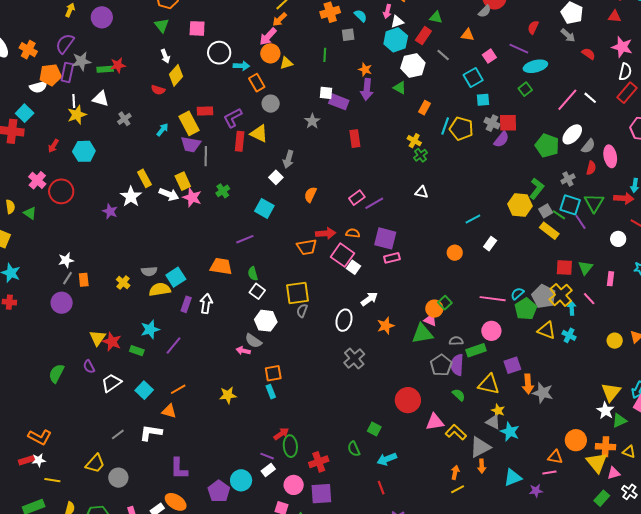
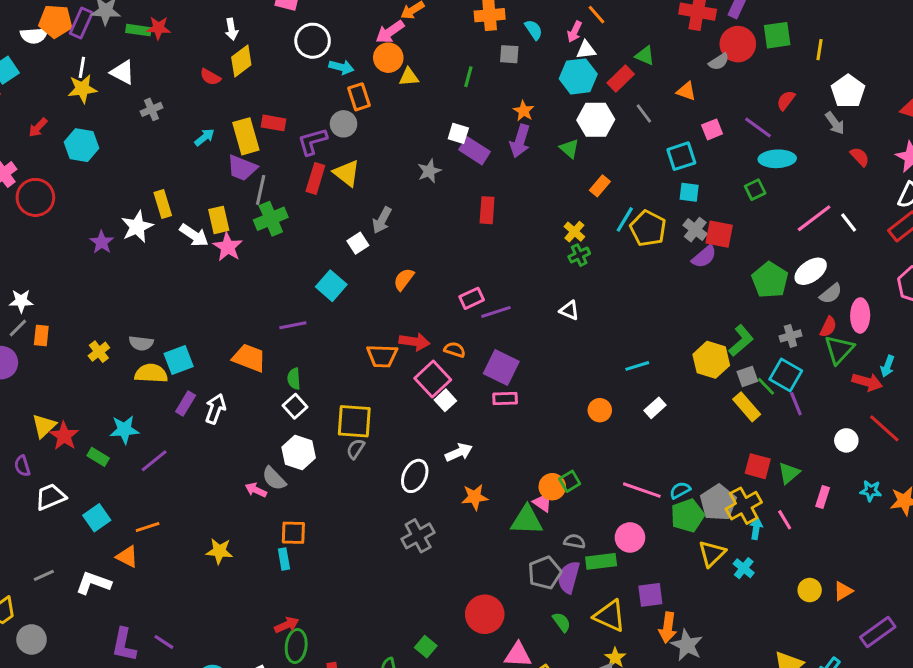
gray circle: (271, 104) -> (344, 124), moved
green cross: (223, 191) -> (271, 219), moved, size x1.5
green triangle: (594, 203) -> (839, 350), moved
yellow triangle: (547, 330) -> (712, 554), turned 42
purple line: (267, 456) -> (164, 642), moved

